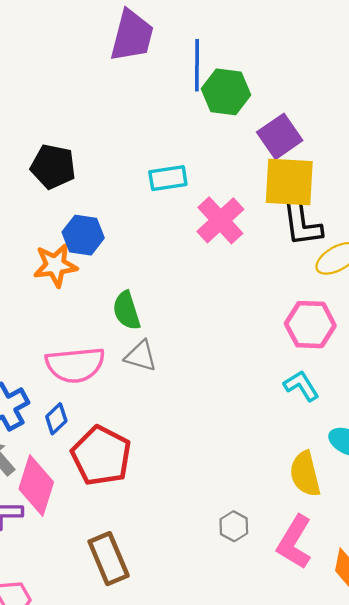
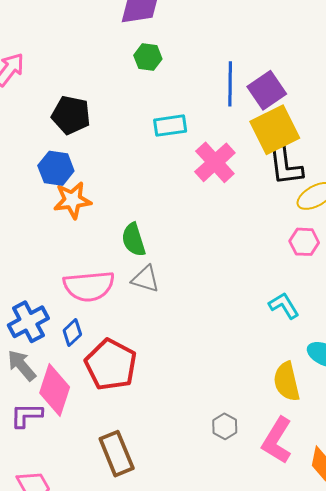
blue line: (197, 65) -> (230, 84), moved
green hexagon: (226, 92) -> (148, 57), moved, size x0.7
yellow square: (289, 182) -> (275, 130), turned -30
blue hexagon: (83, 235) -> (56, 168), moved
pink hexagon: (310, 325) -> (304, 242), moved, size x0.7

